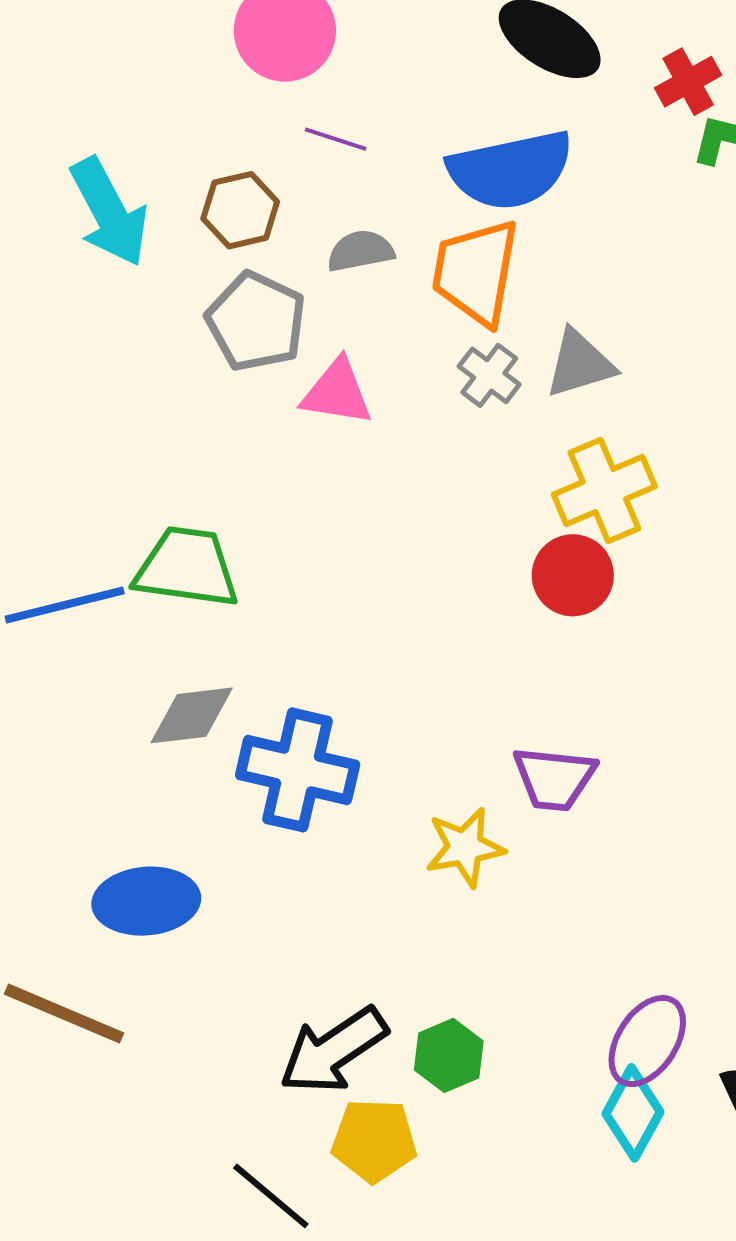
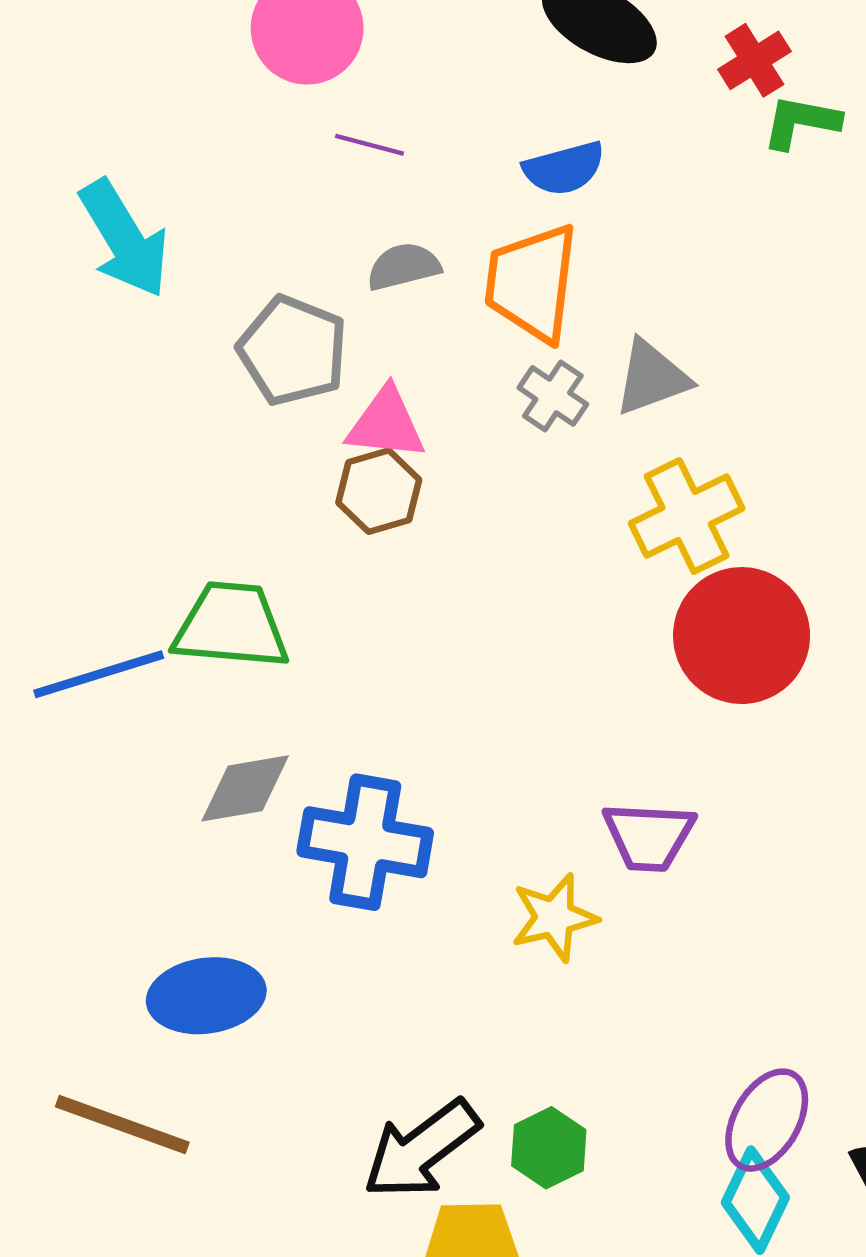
blue semicircle: (510, 170) -> (564, 168), size x0.6
brown hexagon: (240, 210) -> (379, 491), moved
red circle: (573, 575) -> (742, 636), moved, size x1.5

